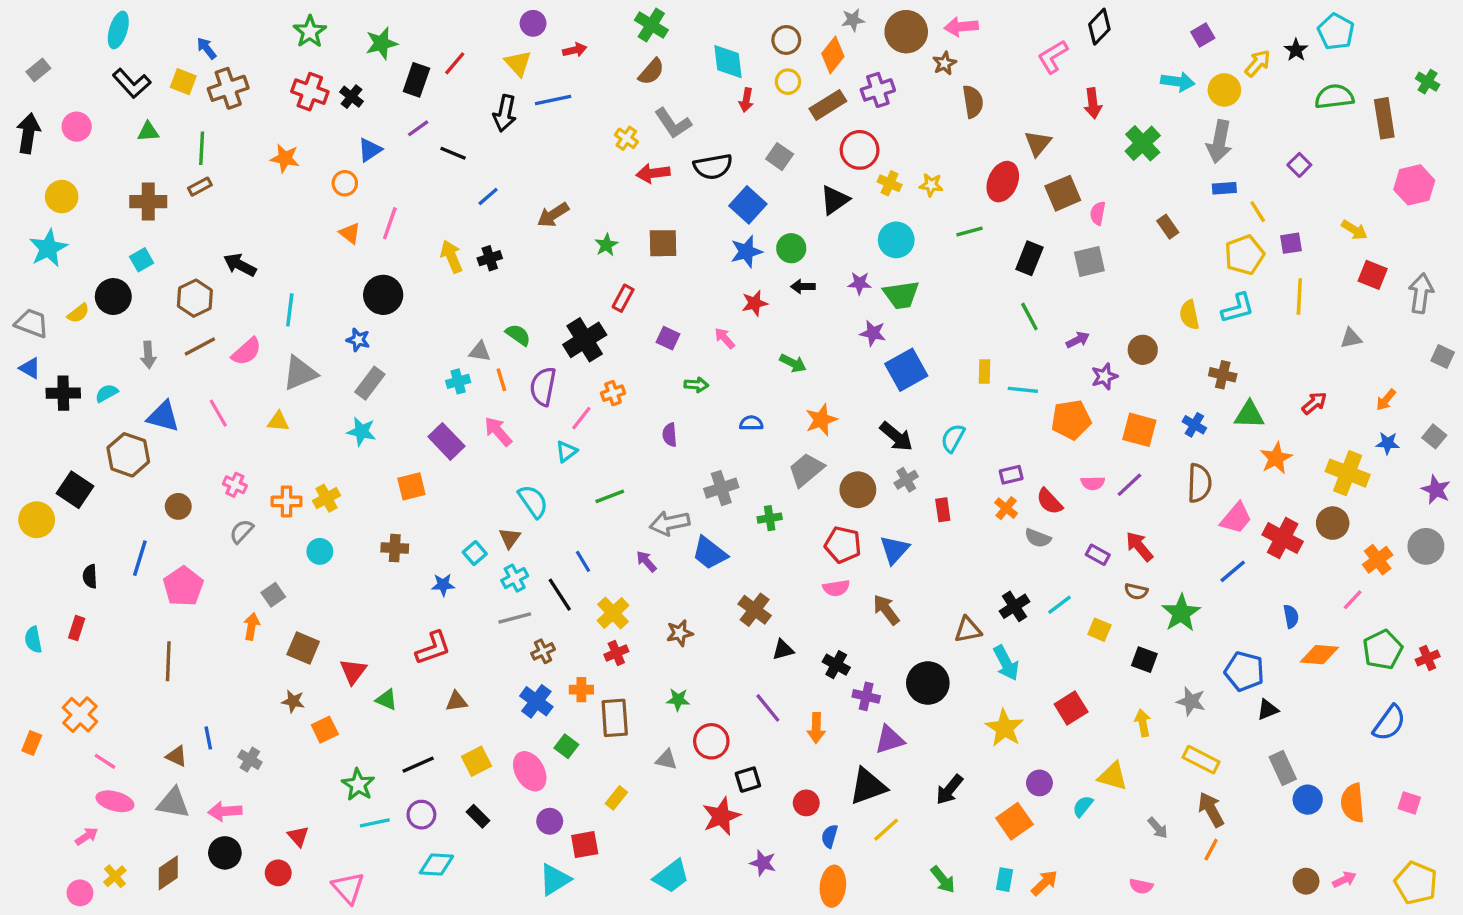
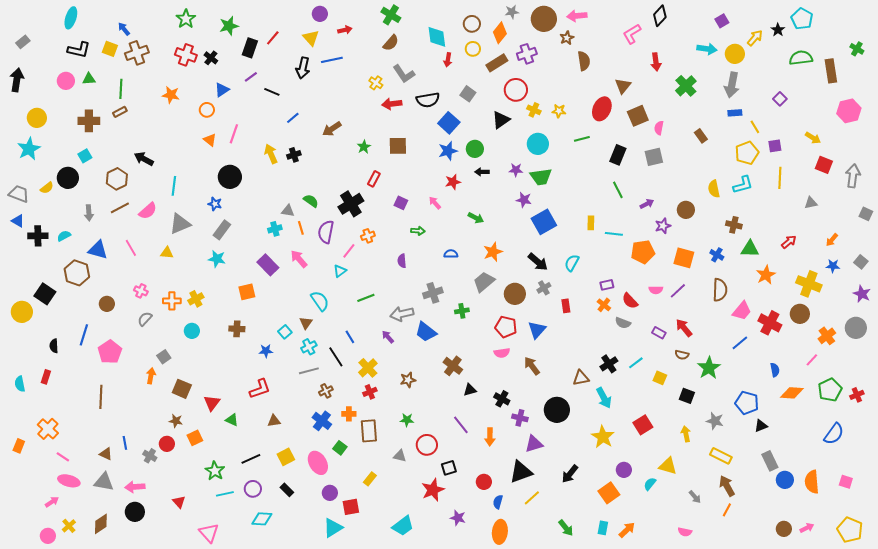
black L-shape: (132, 83) -> (79, 50), turned -35
pink circle: (77, 127) -> (66, 81), moved
red circle: (278, 873) -> (167, 444), moved

